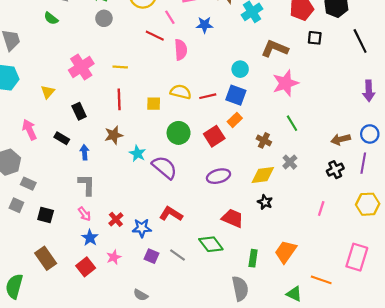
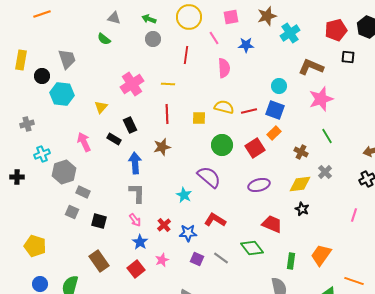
red line: (155, 36) -> (186, 55), moved, turned 72
black rectangle: (62, 138) -> (114, 139), moved
blue arrow: (85, 152) -> (135, 163), size x1.5
cyan star: (137, 153) -> (184, 195), moved

